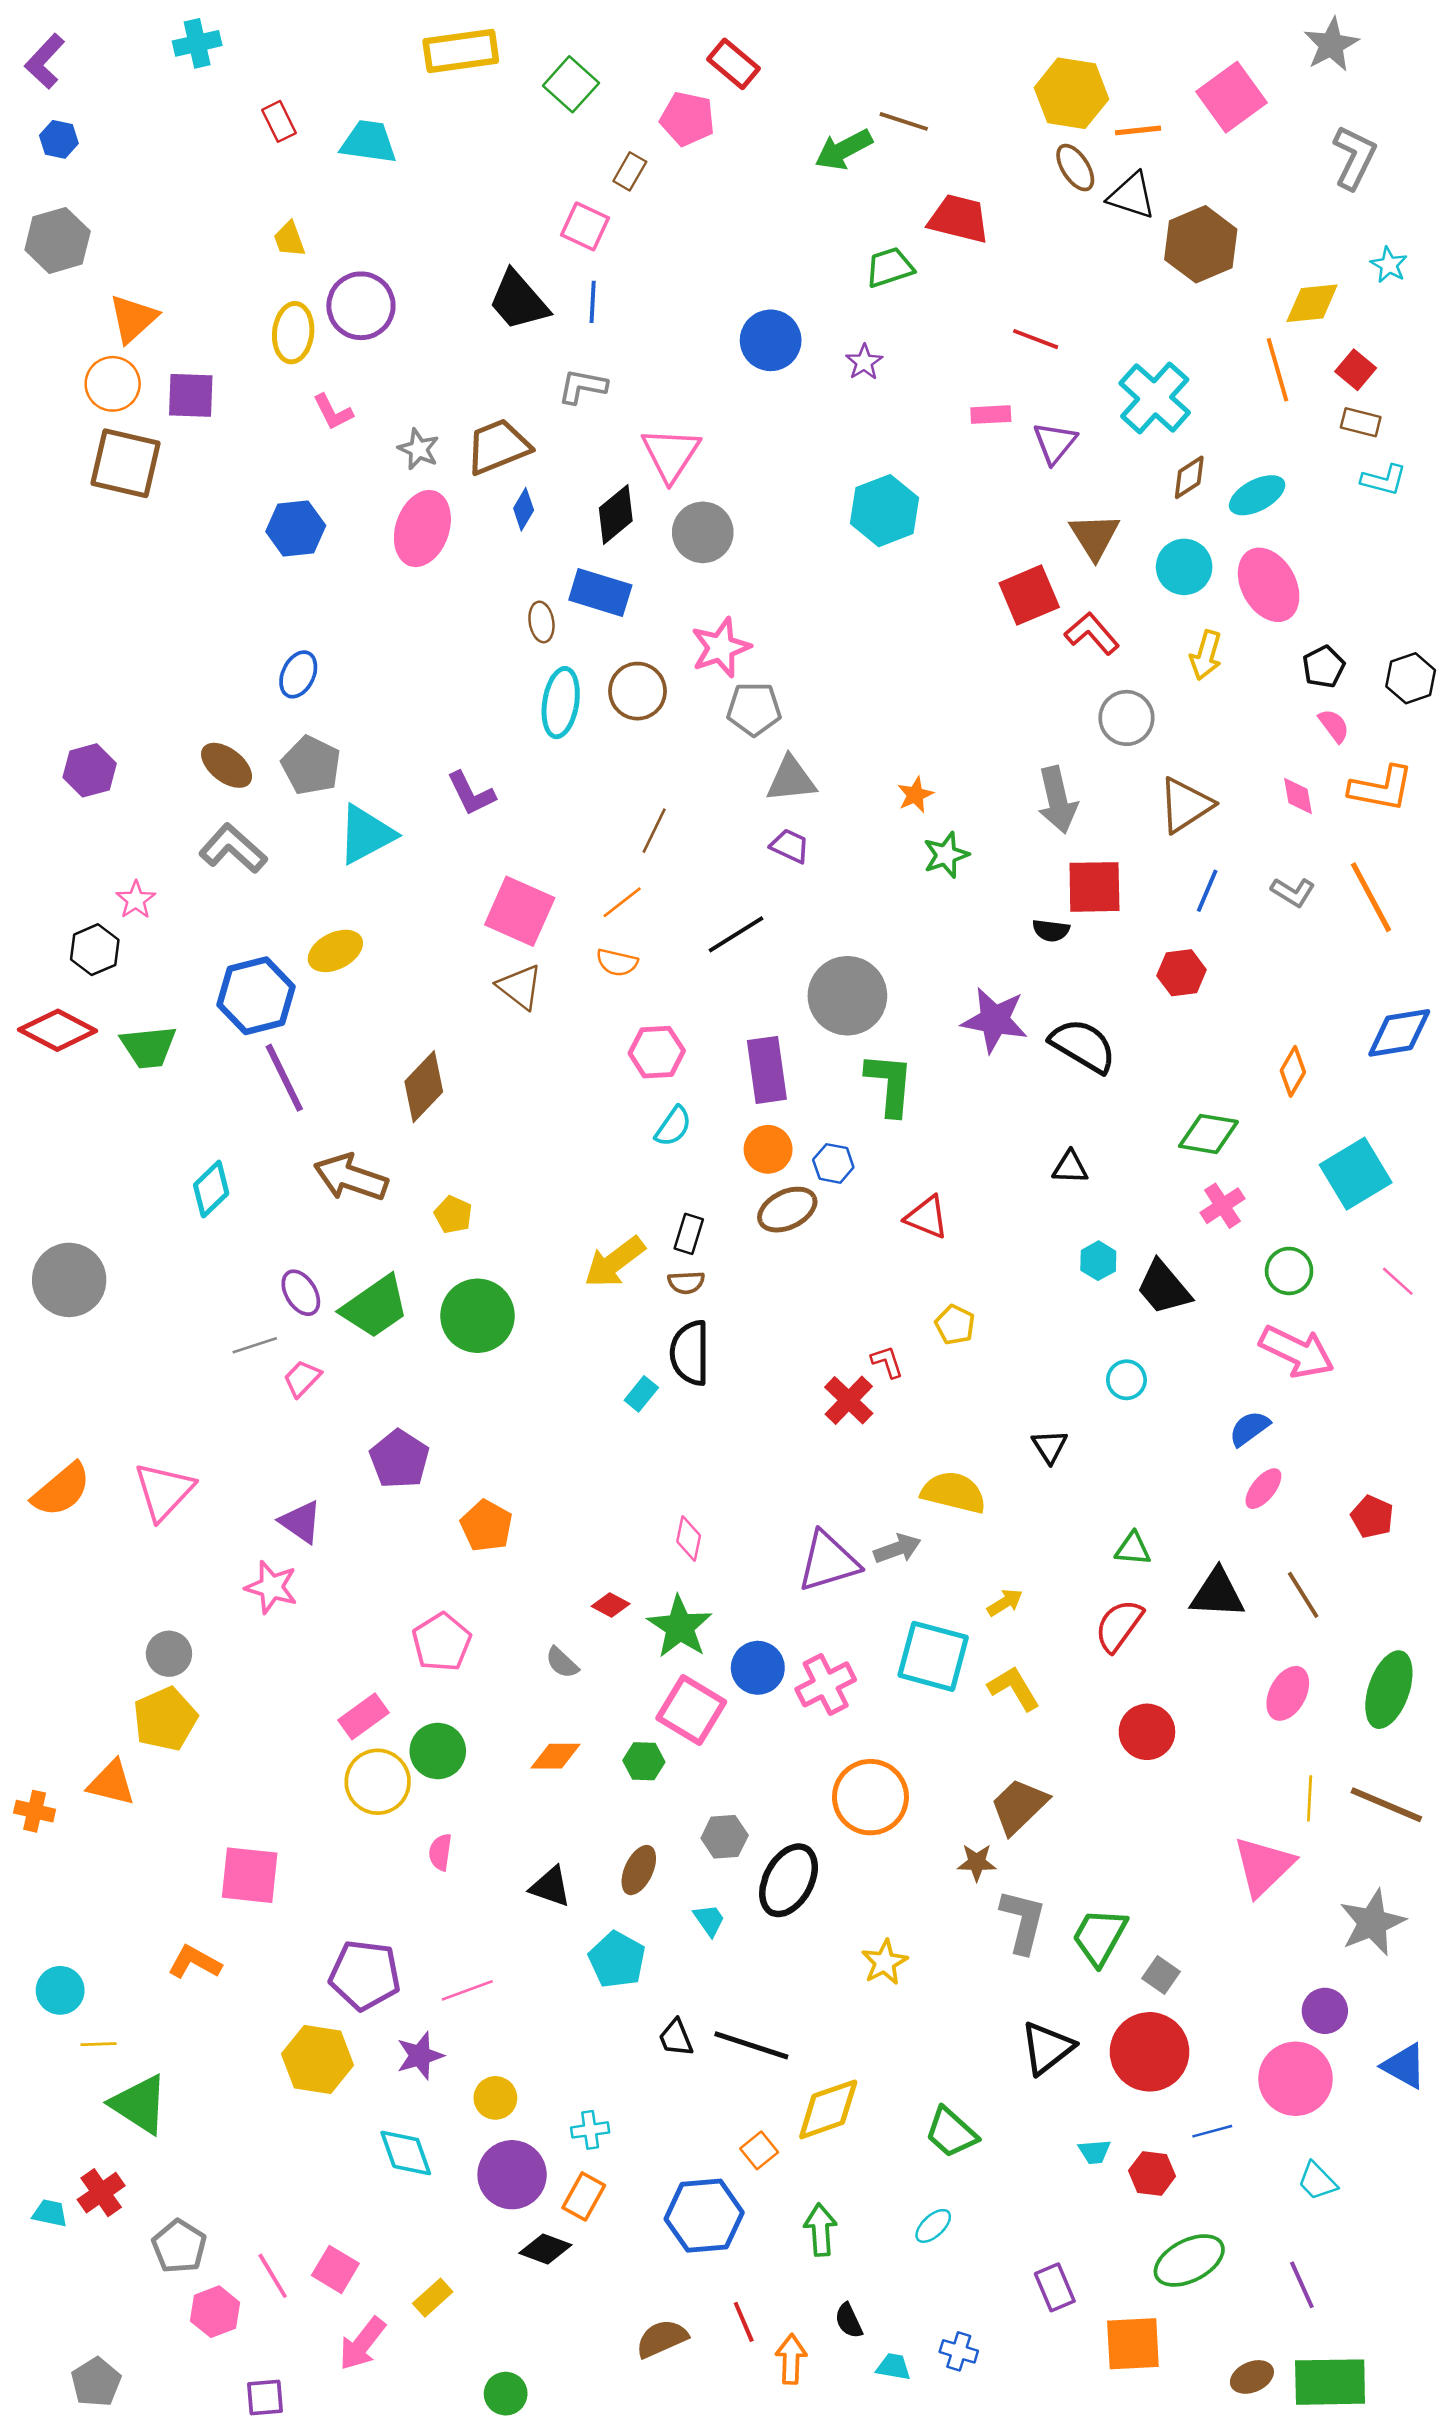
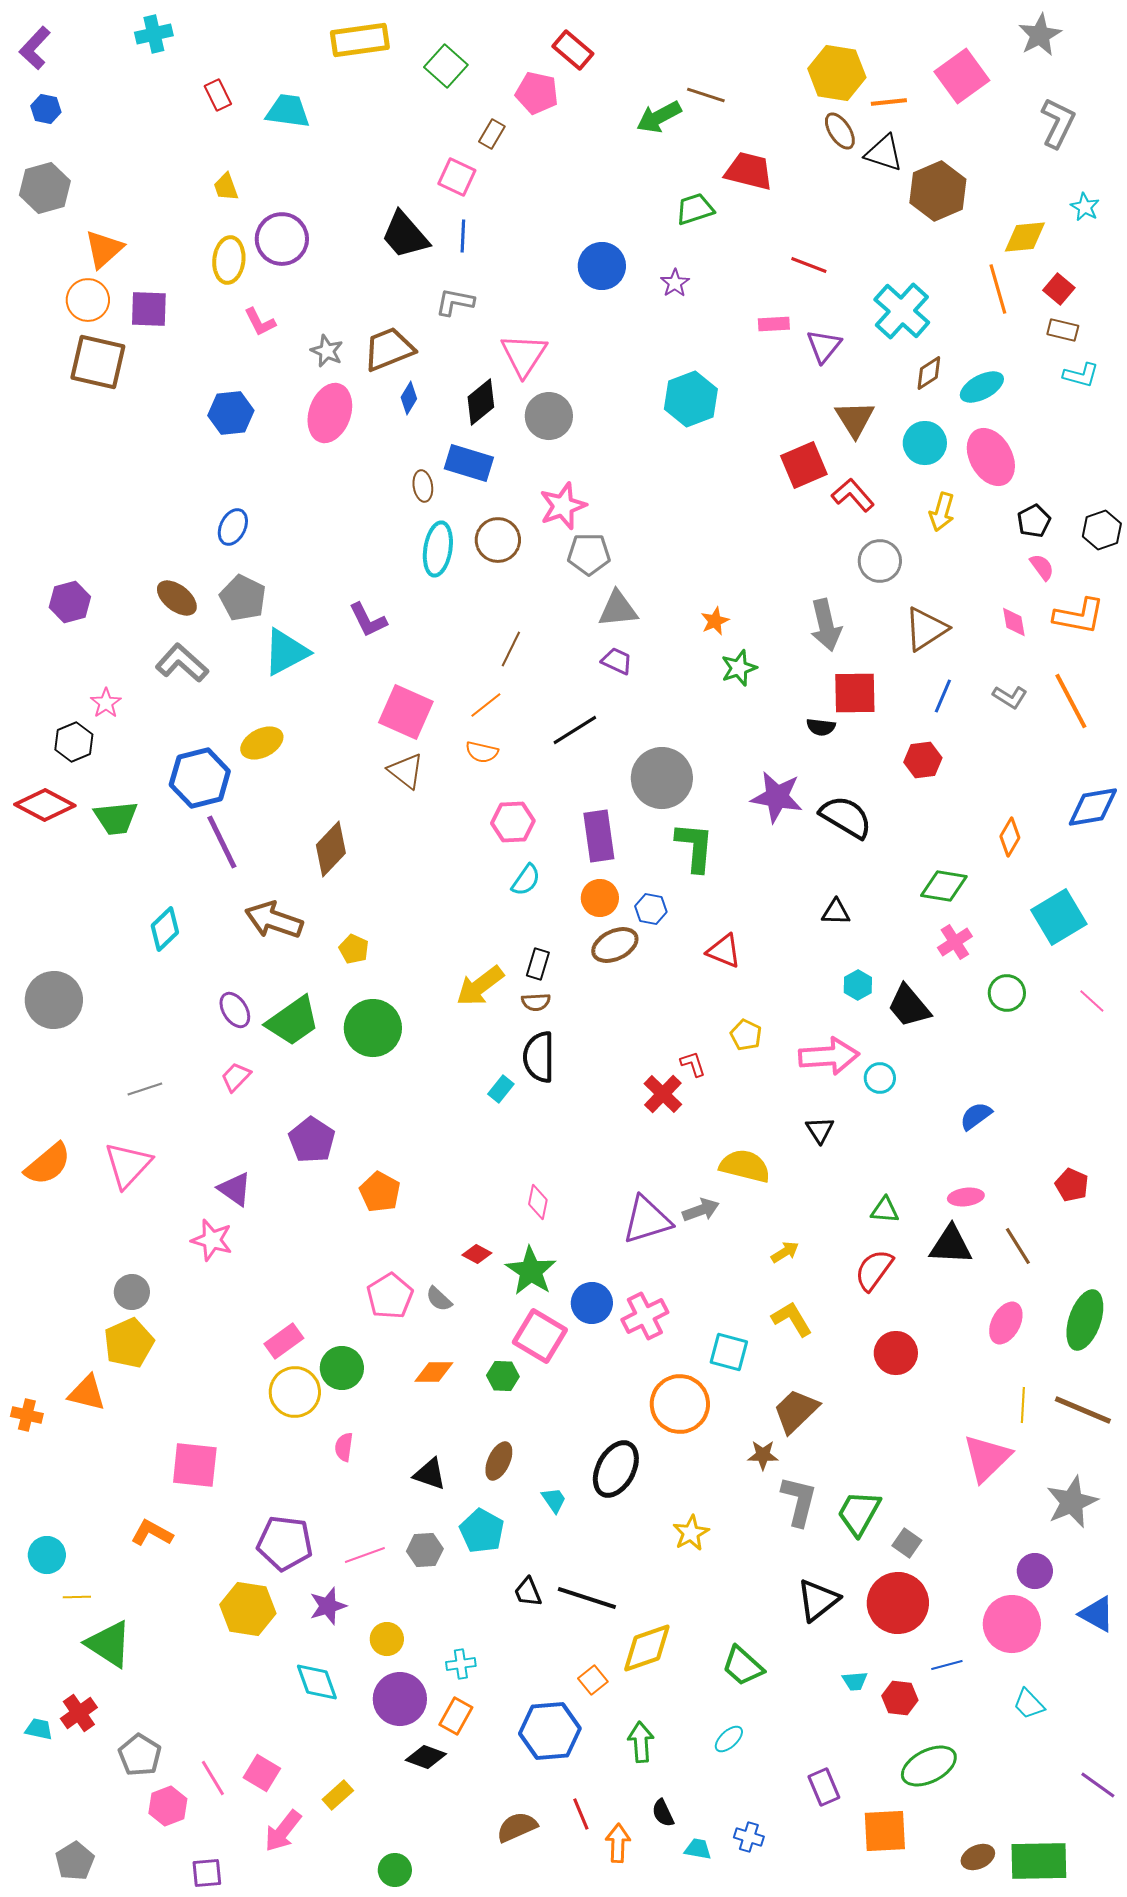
gray line: (255, 1345) -> (145, 1089), moved
pink arrow: (1297, 1352) -> (829, 1056), moved, turned -30
pink ellipse: (1263, 1489) -> (966, 1197), moved, turned 44
pink pentagon: (442, 1642) -> (390, 1296), moved
cyan square: (933, 1656) -> (729, 1352), moved, size x0.7
gray hexagon: (725, 1837) -> (425, 1550), moved
purple line: (1302, 2285) -> (1098, 1785), moved, turned -30

